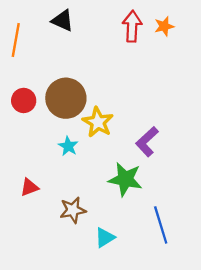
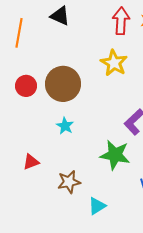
yellow star: (98, 122) -> (114, 63), moved

